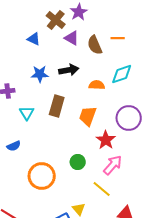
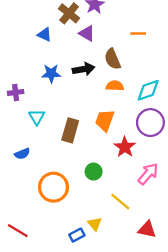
brown semicircle: (95, 45) -> (113, 59), moved
cyan diamond: (122, 74) -> (148, 90), moved
brown rectangle: (57, 106) -> (70, 130), moved
pink arrow: (113, 165) -> (148, 174), moved

